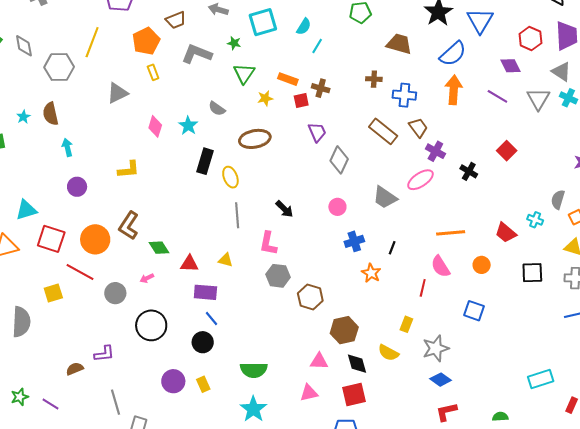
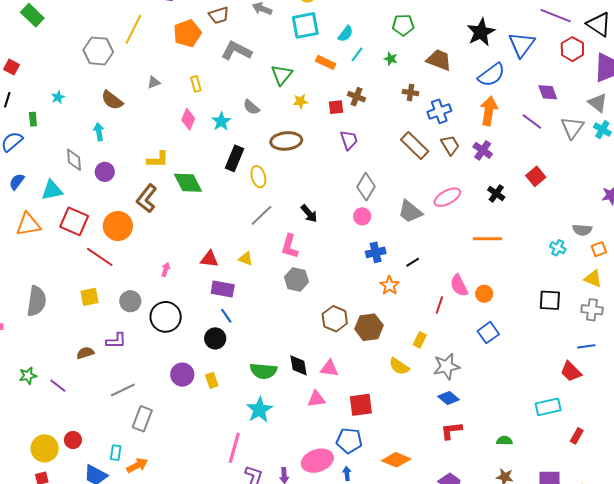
red hexagon: (530, 38) -> (572, 49), moved
green star: (234, 43) -> (391, 59), moved
gray diamond: (24, 46) -> (74, 160), moved
yellow rectangle: (153, 72) -> (196, 84), moved
orange rectangle: (288, 79) -> (326, 62), moved
gray triangle: (117, 93) -> (154, 82), size x0.6
blue cross: (404, 95) -> (439, 111), turned -30
brown semicircle: (51, 114) -> (112, 100), moved, turned -45
purple cross: (435, 151) -> (483, 150), moved
gray diamond: (339, 160) -> (366, 187), moved
gray semicircle: (558, 200) -> (582, 230), turned -108
gray line: (237, 215) -> (261, 215), turned 45
brown L-shape: (129, 226) -> (147, 198), moved
orange line: (451, 233) -> (487, 239), moved
red trapezoid: (506, 233) -> (571, 372), moved
green diamond: (159, 248) -> (188, 183), moved, size x1.4
black line: (392, 248) -> (413, 262), turned 32
orange circle: (482, 265) -> (484, 294), moved
pink arrow: (147, 278) -> (166, 270), turned 128
yellow square: (53, 293) -> (90, 297), moved
gray circle: (115, 293) -> (130, 301), moved
brown hexagon: (310, 297) -> (335, 319), moved
blue square: (474, 311) -> (488, 333), turned 30
brown hexagon: (344, 330) -> (369, 327), moved
black diamond: (357, 364) -> (298, 365), moved
gray line: (116, 402) -> (123, 390), turned 75

